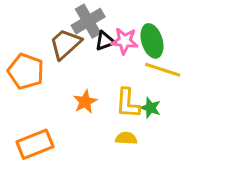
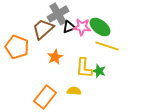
green ellipse: (152, 41) -> (100, 27), turned -35
orange star: (85, 102) -> (55, 57), moved
yellow semicircle: (126, 138) -> (74, 91), moved
orange rectangle: (35, 144) -> (45, 97), moved, turned -30

